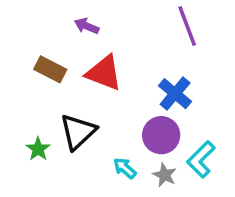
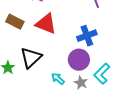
blue cross: (175, 94) -> (87, 36), turned 30

